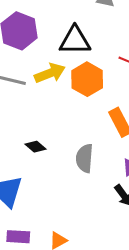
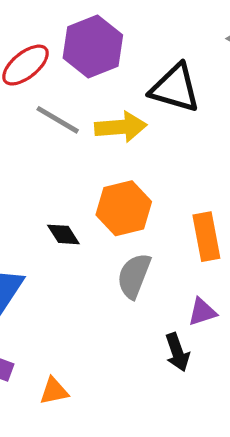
orange hexagon: (87, 79) -> (124, 208), moved

